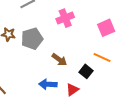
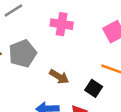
pink cross: (65, 18) -> (62, 24), turned 36

